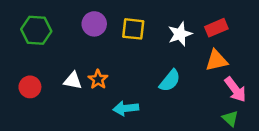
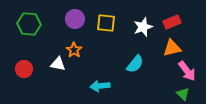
orange star: (98, 79) -> (74, 50), moved

